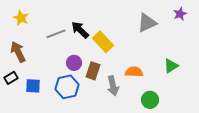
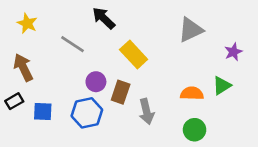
purple star: (180, 14) -> (233, 52), moved
black arrow: (80, 30) -> (104, 18), moved
gray line: (56, 34) -> (73, 44), turned 54
orange semicircle: (134, 72) -> (192, 93), moved

